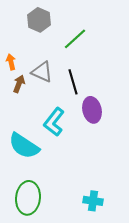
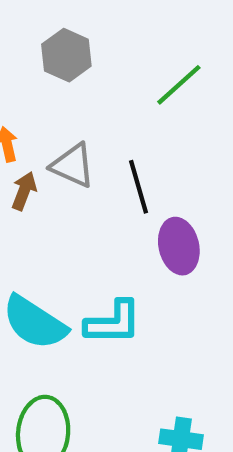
green line: (75, 39) -> (179, 85), moved
cyan L-shape: (54, 122) -> (113, 322), moved, turned -128

